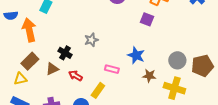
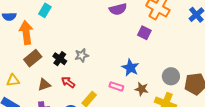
gray star: (91, 40) -> (82, 55), moved
brown rectangle: (30, 61) -> (33, 58), moved
brown triangle: (52, 69) -> (44, 85), moved
pink rectangle: (112, 69) -> (116, 86), moved

